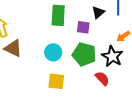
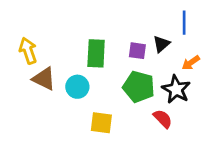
black triangle: (98, 12) -> (161, 44), moved
green rectangle: (58, 15) -> (96, 53), moved
cyan circle: (53, 52) -> (77, 87), moved

